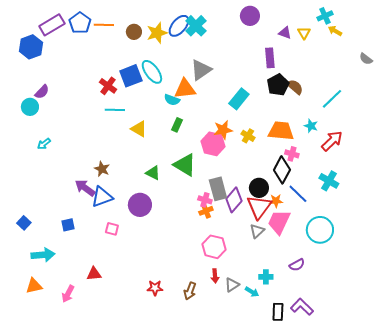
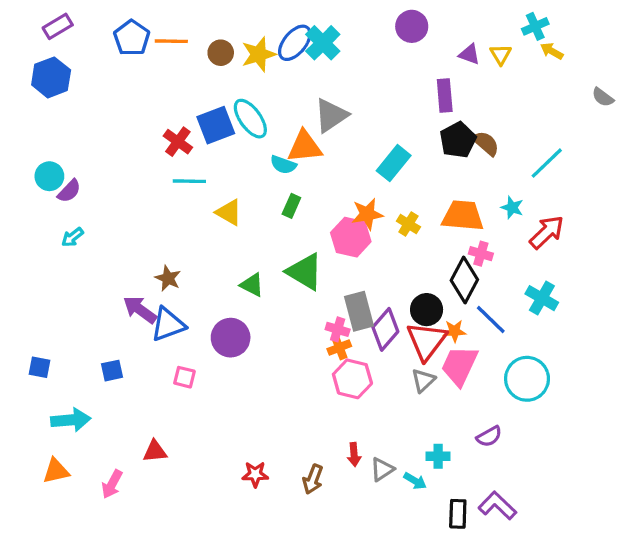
purple rectangle: (52, 25) -> (58, 26), moved, size x0.7
purple semicircle: (42, 92) -> (69, 191), moved
blue square: (24, 223) -> (40, 367), turned -32
pink hexagon: (214, 247) -> (352, 379), moved

